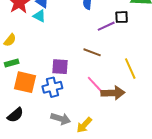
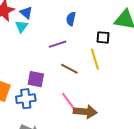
cyan triangle: (39, 16) -> (21, 26), turned 32
purple line: (106, 26) -> (58, 44), moved
yellow line: (130, 69) -> (95, 59), moved

